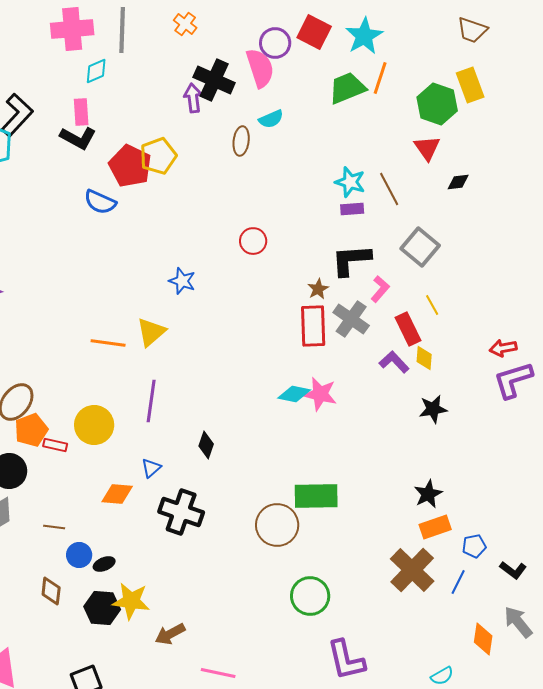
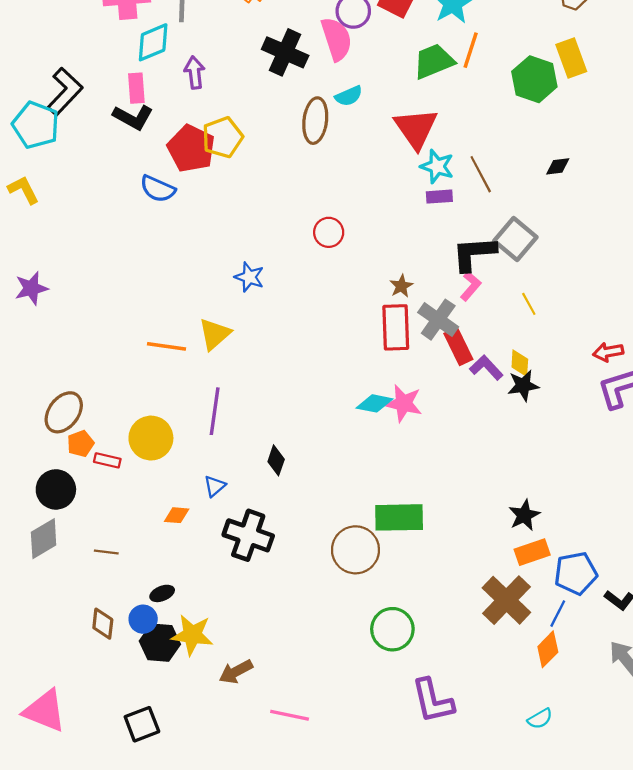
cyan diamond: (96, 71) -> (153, 42), size x1.4
purple arrow: (193, 98) -> (195, 72), moved
brown ellipse: (241, 141) -> (315, 121), size x1.4
red triangle: (427, 148) -> (416, 128), moved, size x1.5
black L-shape: (351, 260) -> (474, 254), moved
red rectangle: (408, 329) -> (458, 346), moved
black star: (433, 409) -> (523, 386), moved
orange pentagon: (31, 430) -> (80, 444), size x0.7
orange diamond: (117, 494) -> (177, 515), size x0.7
blue pentagon: (474, 546) -> (576, 573), size x1.6
blue circle: (79, 555) -> (143, 619), moved
orange diamond: (483, 639) -> (548, 649), moved, turned 36

